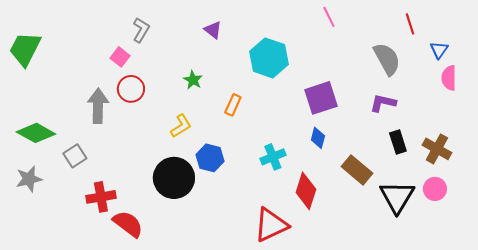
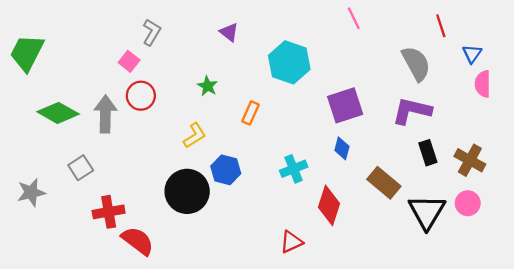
purple L-shape: (383, 103) -> (412, 111), size x1.4
green diamond: (36, 133) -> (58, 113), moved
red triangle: (271, 225) -> (291, 242), size x0.6

